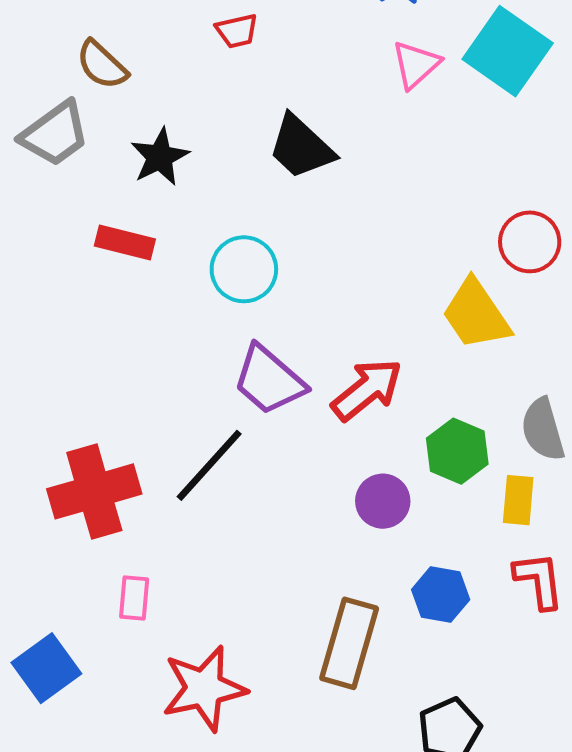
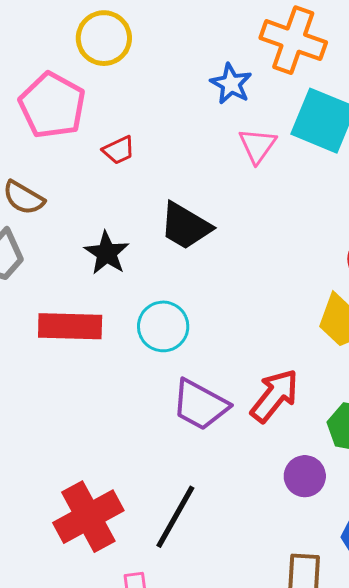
black star: (160, 157) -> (107, 253), moved
red rectangle: (125, 243) -> (70, 326), size x1.4
black line: (209, 465) -> (175, 517), moved

